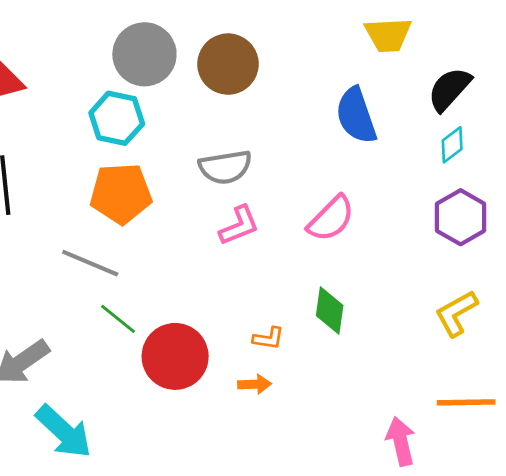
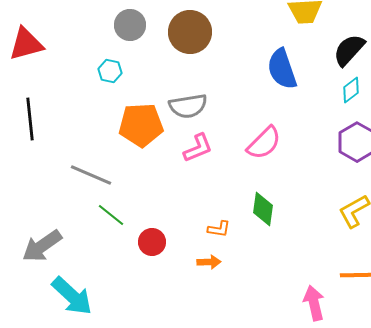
gray circle: (144, 54) -> (130, 25), size x0.7
cyan hexagon: (117, 118) -> (110, 71), size x0.6
orange pentagon: (121, 194) -> (141, 125), moved
red circle: (175, 356) -> (152, 242), size x0.6

